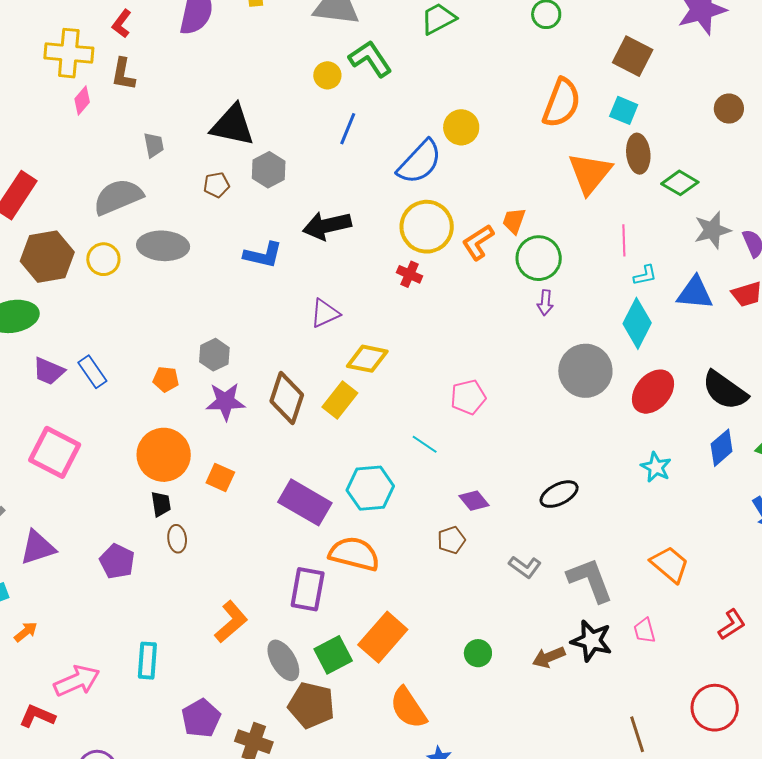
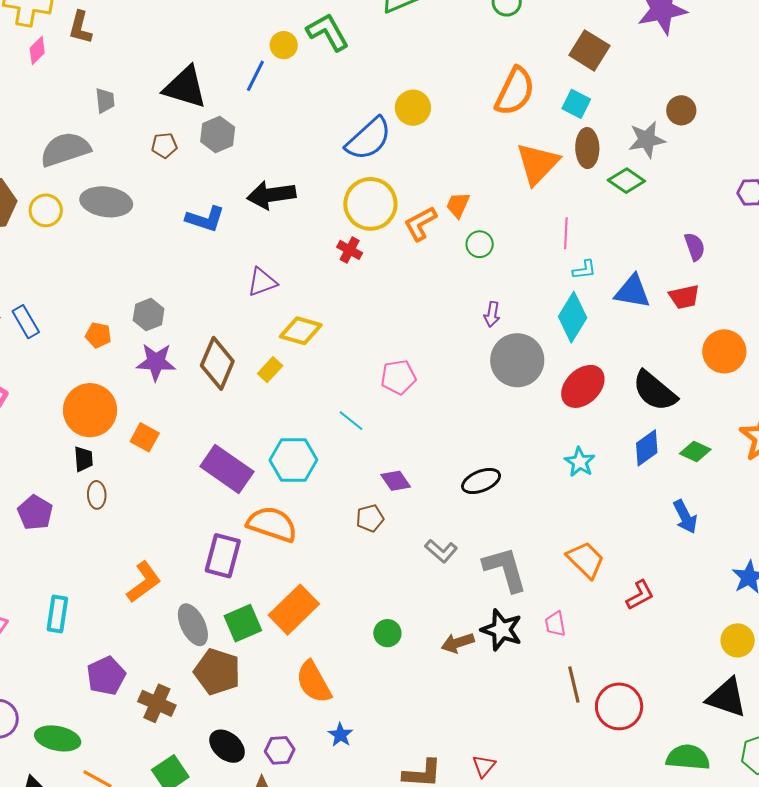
blue line: (348, 129) -> (255, 76), moved
gray star: (712, 230) -> (647, 140), moved
green circle: (539, 258) -> (480, 244), size x0.6
purple arrow: (545, 303) -> (492, 314), moved
yellow rectangle: (340, 400) -> (270, 370), size x0.7
red L-shape: (732, 625) -> (640, 595), moved
brown line: (637, 734) -> (574, 684), moved

